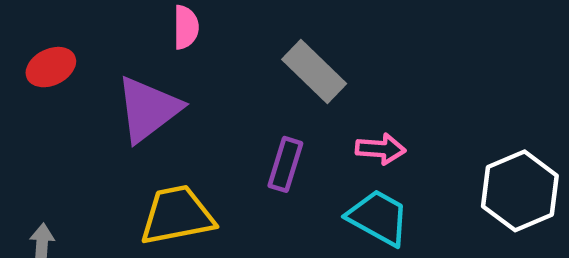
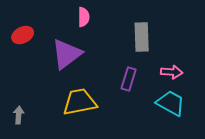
gray rectangle: (314, 71) -> (142, 37), turned 44

